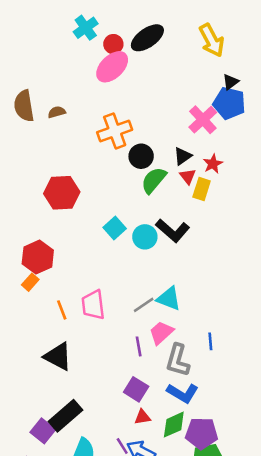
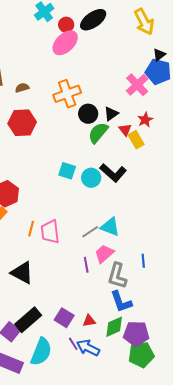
brown semicircle: (57, 112) -> (22, 88), moved
black triangle: (183, 156) -> (111, 114), moved
yellow rectangle: (202, 189) -> (136, 140), turned -48
red hexagon: (62, 193) -> (22, 123), moved
cyan square: (115, 228) -> (67, 171), turned -30
orange line: (62, 310) -> (31, 229), moved, turned 35
purple square: (136, 389) -> (64, 318), moved
blue L-shape: (183, 393) -> (121, 302), turned 40

